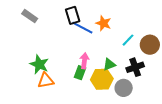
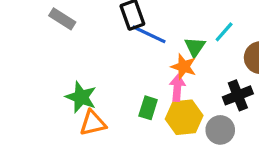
orange star: (103, 23) -> (184, 67), moved
cyan line: (128, 40) -> (224, 32), moved
pink arrow: (84, 61) -> (177, 88), moved
green triangle: (109, 64) -> (195, 47), moved, turned -32

